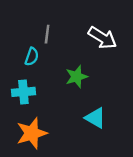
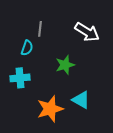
orange star: (32, 133) -> (50, 109), moved

